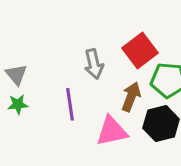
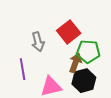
brown arrow: (131, 97) -> (75, 63), moved

